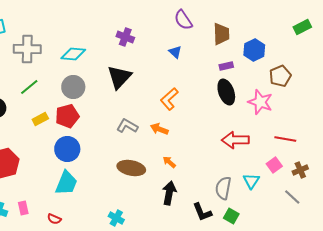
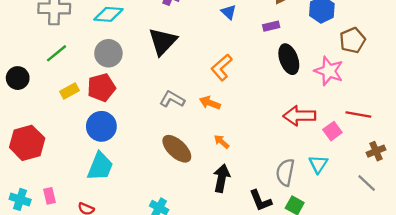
purple rectangle: (226, 66) -> (271, 26), moved
pink square: (274, 165) -> (332, 131), moved
brown ellipse: (131, 168) -> (177, 149), turned 32

